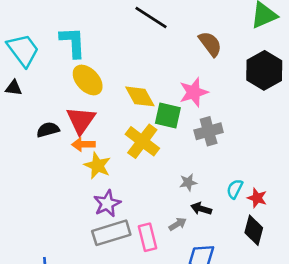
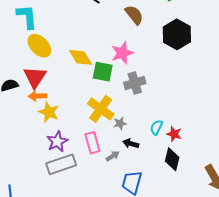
yellow cross: (142, 141) -> (101, 109), moved
pink rectangle: (148, 237) -> (92, 143), moved

